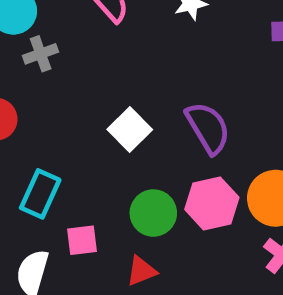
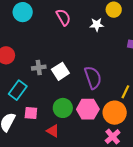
gray cross: (41, 54) -> (39, 68), moved
red triangle: (141, 271) -> (53, 131), turned 40

